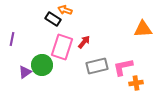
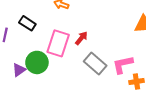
black rectangle: (53, 19) -> (27, 23), moved
gray rectangle: (97, 66) -> (95, 64), turned 55

